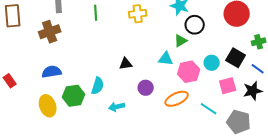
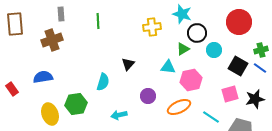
yellow cross: (138, 14) -> (152, 27), moved
cyan circle: (212, 63) -> (214, 50), moved
black triangle: (126, 64) -> (128, 64), moved, turned -40
blue line: (258, 69) -> (260, 68), moved
blue semicircle: (52, 72) -> (43, 77), moved
cyan semicircle: (98, 86) -> (103, 82), moved

